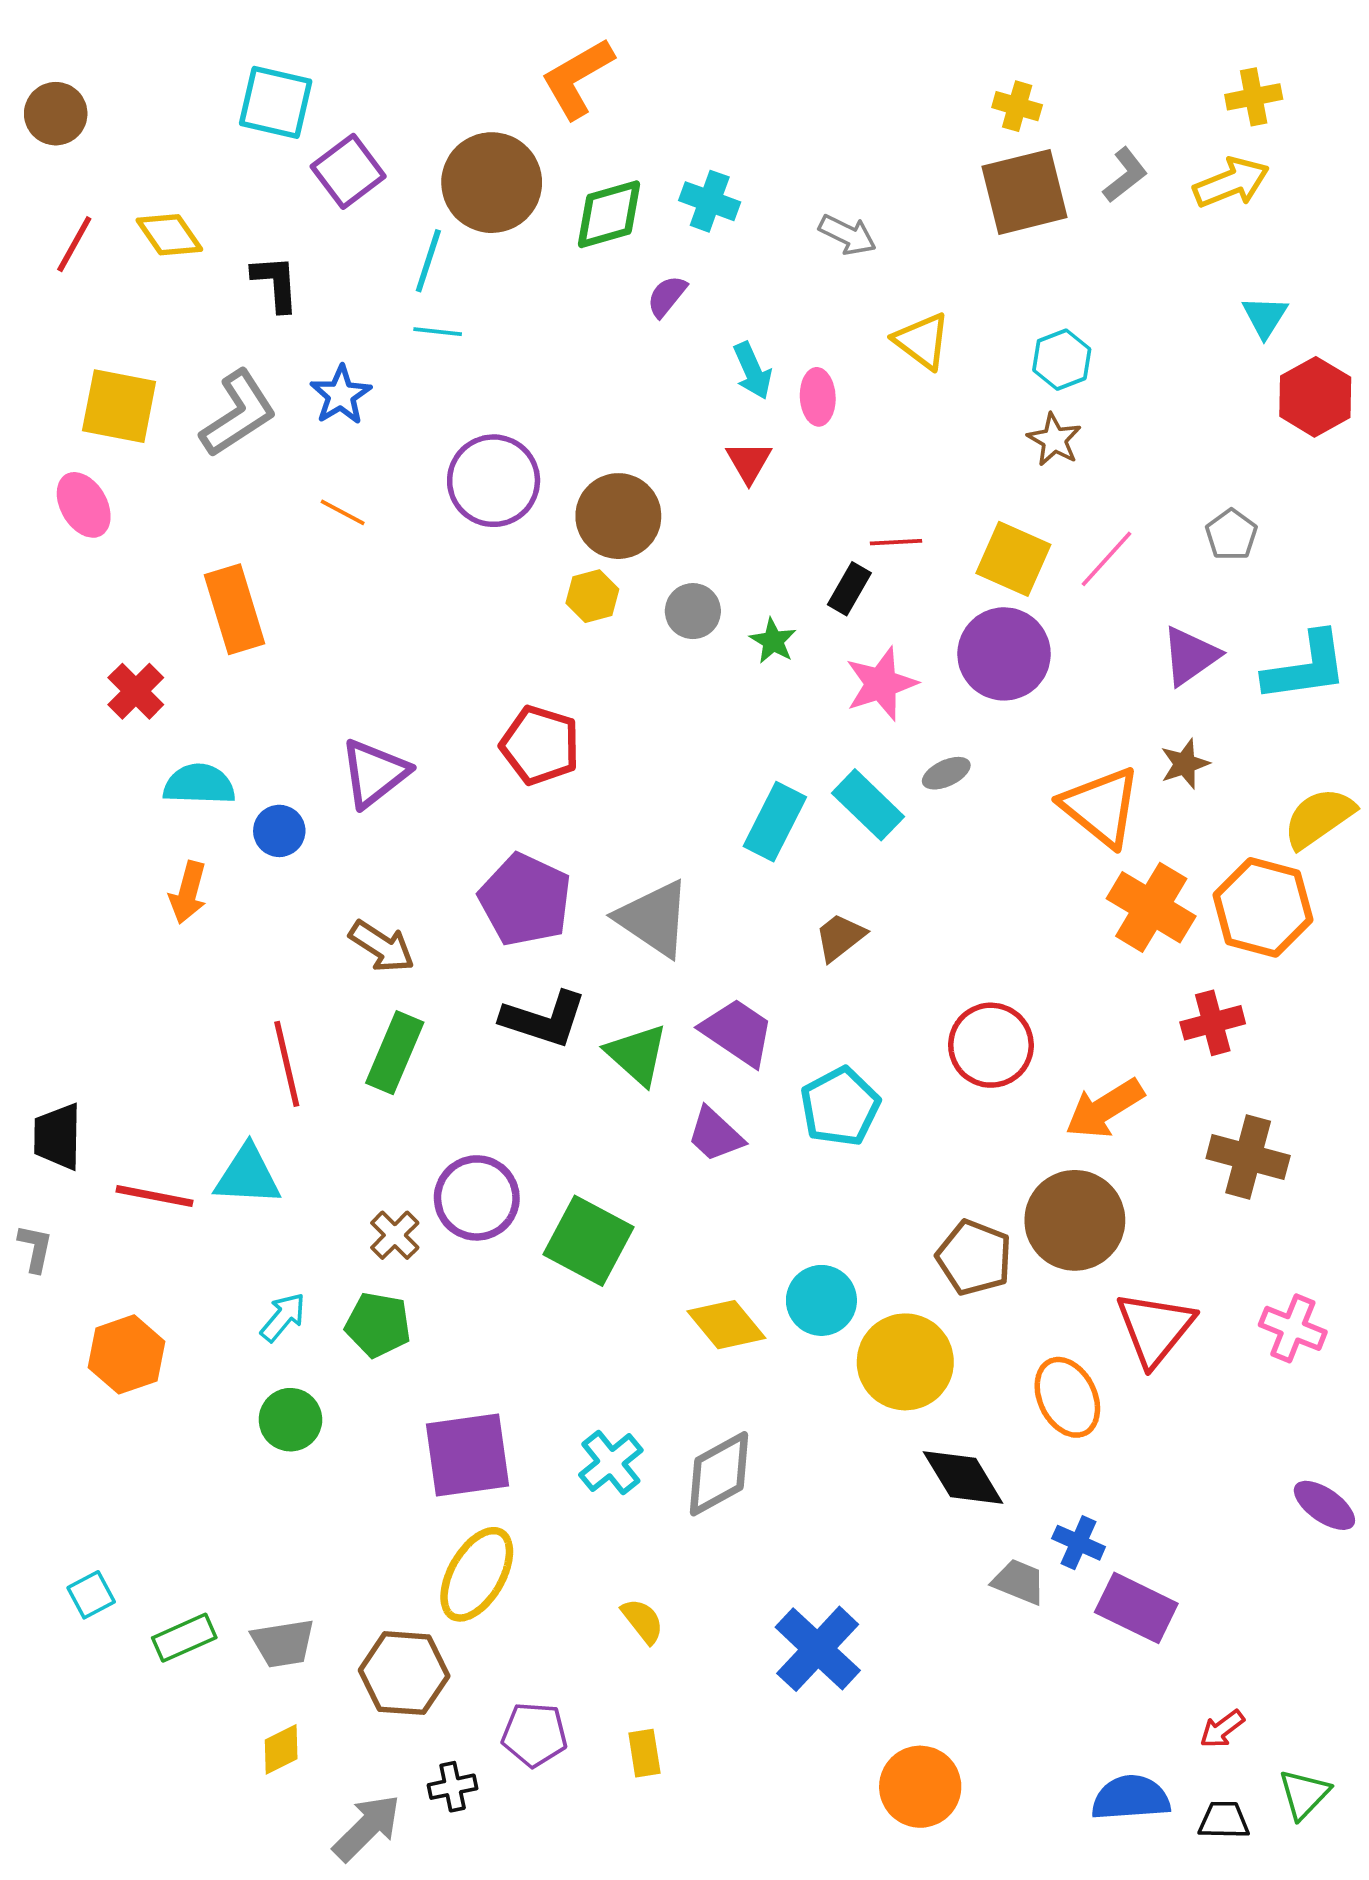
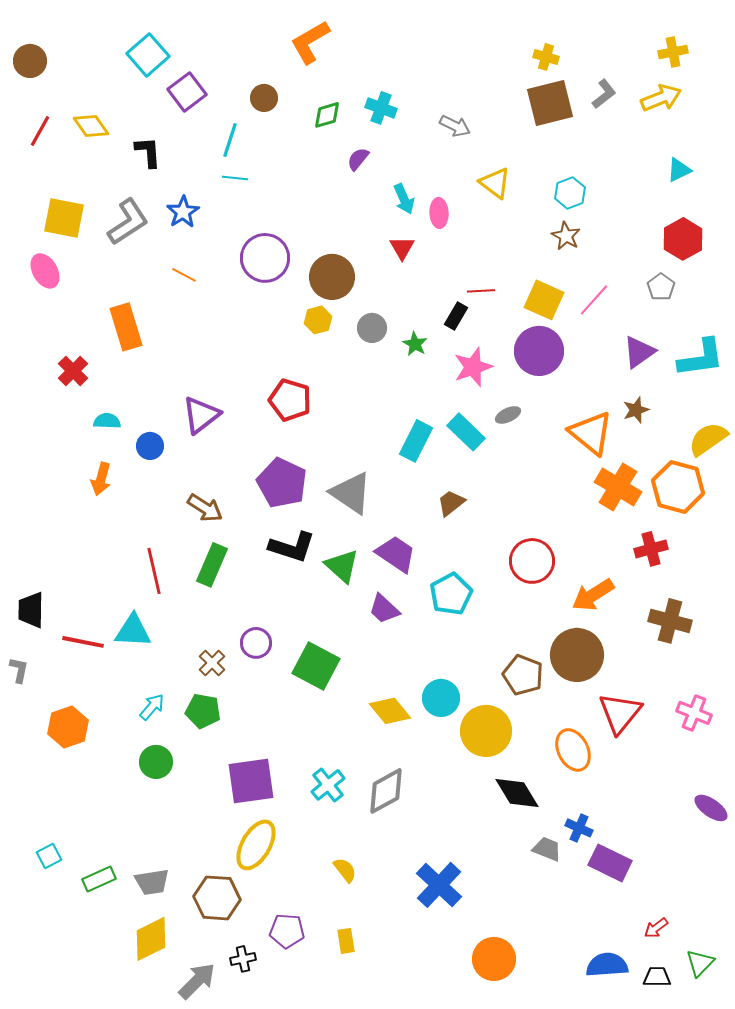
cyan square: (276, 102) -> (148, 55), turned 36
brown circle: (492, 183) -> (264, 98), size x0.5
green diamond: (609, 214) -> (327, 115), size x0.7
cyan triangle: (1265, 317) -> (679, 170), turned 32
red hexagon: (1315, 397) -> (683, 239), moved
cyan semicircle: (199, 784) -> (107, 421), size x0.7
purple circle: (477, 1198) -> (256, 643), size x0.7
yellow diamond: (281, 1749) -> (151, 939), size x1.6

